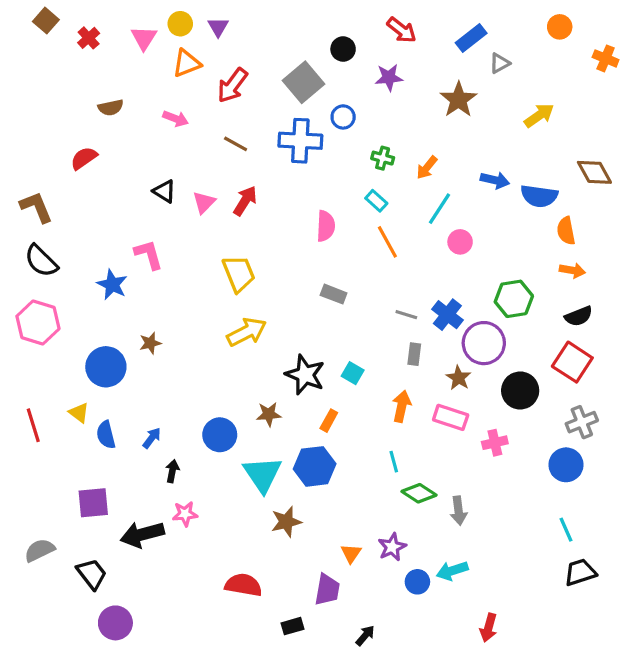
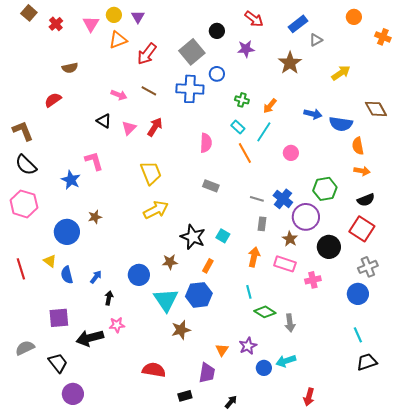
pink arrow: (175, 119) -> (119, 95), moved
cyan line: (440, 209) -> (264, 132), moved

